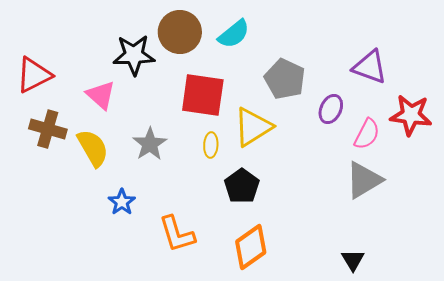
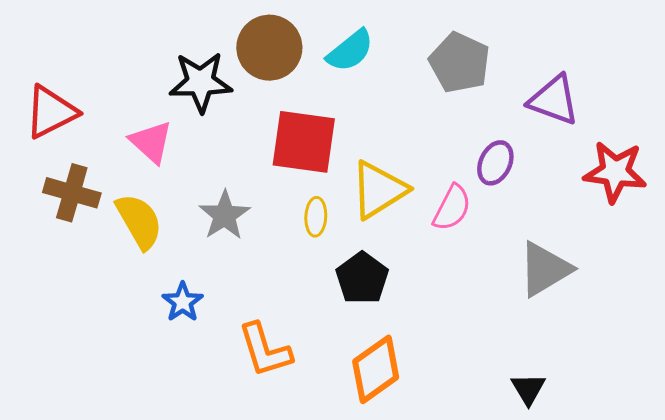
gray pentagon: (285, 79) -> (459, 63), moved
pink semicircle: (367, 134) -> (452, 208), moved

